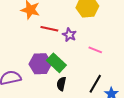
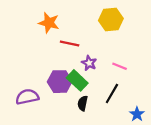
purple star: (69, 35) -> (89, 63), moved
black line: (95, 84) -> (112, 93), moved

